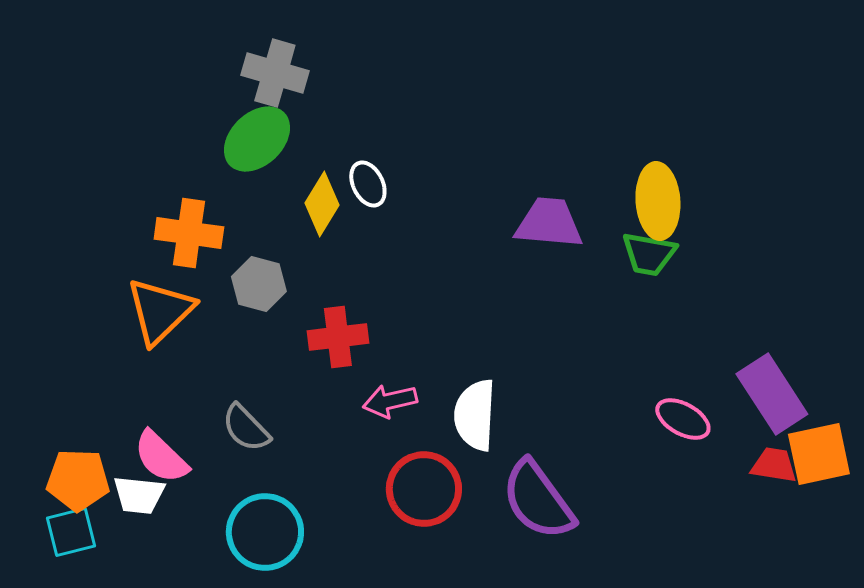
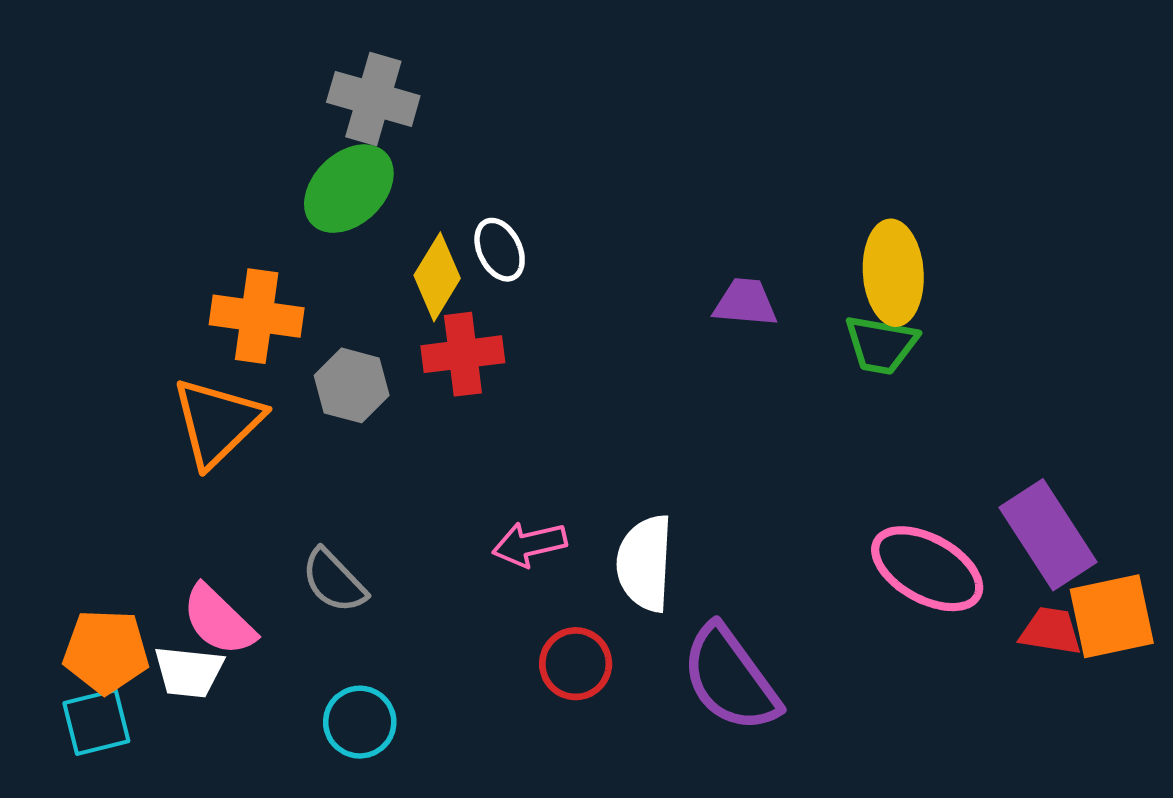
purple trapezoid: (549, 223) -> (745, 303), size x0.7
red cross: (338, 337) -> (463, 354), moved
pink ellipse: (683, 419) -> (927, 569), size x1.5
red circle: (424, 489) -> (576, 664), size x0.7
cyan circle: (265, 532) -> (360, 722), size x0.7

